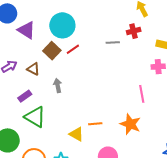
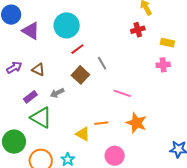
gray line: (113, 42) -> (102, 63), moved, turned 64
brown square: (52, 51) -> (80, 75), moved
gray arrow: (58, 86) -> (57, 93), moved, turned -104
pink line: (142, 94) -> (122, 93), moved, turned -60

